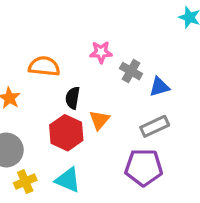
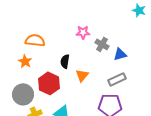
orange semicircle: (44, 66) -> (35, 40), moved
red hexagon: (66, 133) -> (49, 83), moved

